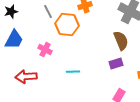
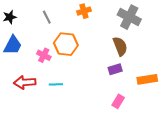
orange hexagon: (67, 25) -> (66, 44), moved
cyan line: (73, 72) -> (56, 84), moved

